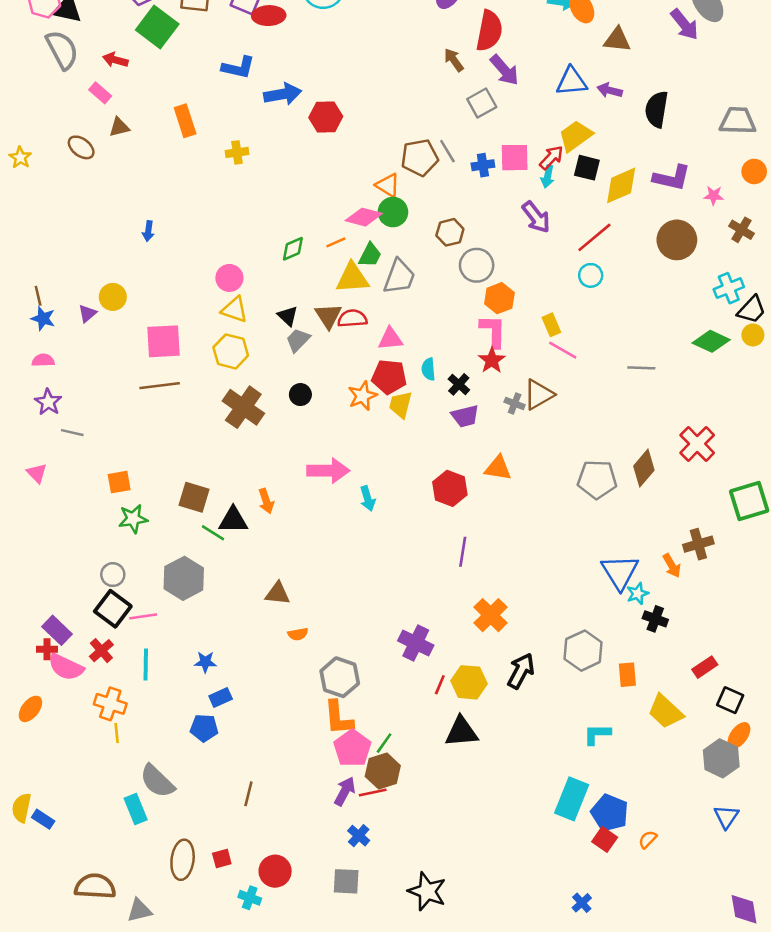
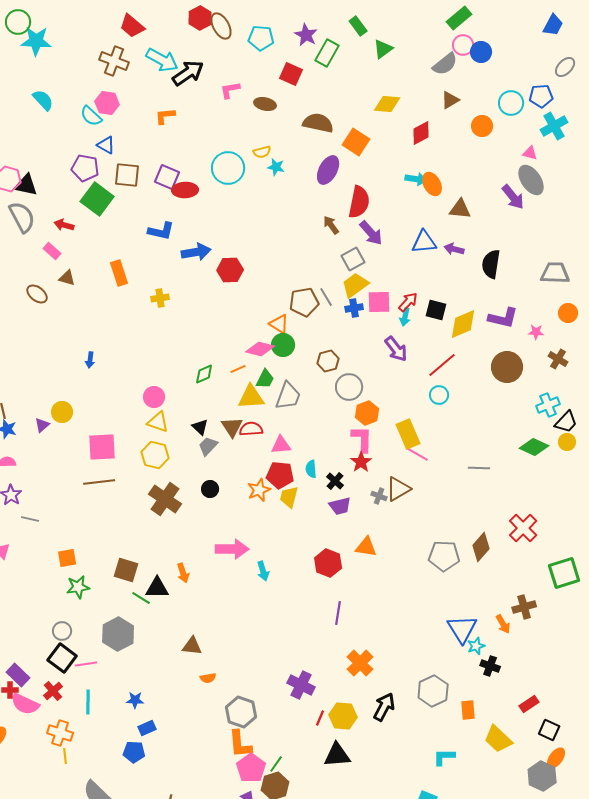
brown triangle: (119, 127) -> (67, 278), turned 30
yellow trapezoid: (575, 136) -> (355, 285), moved
yellow rectangle: (551, 325) -> (408, 434), size x1.6

